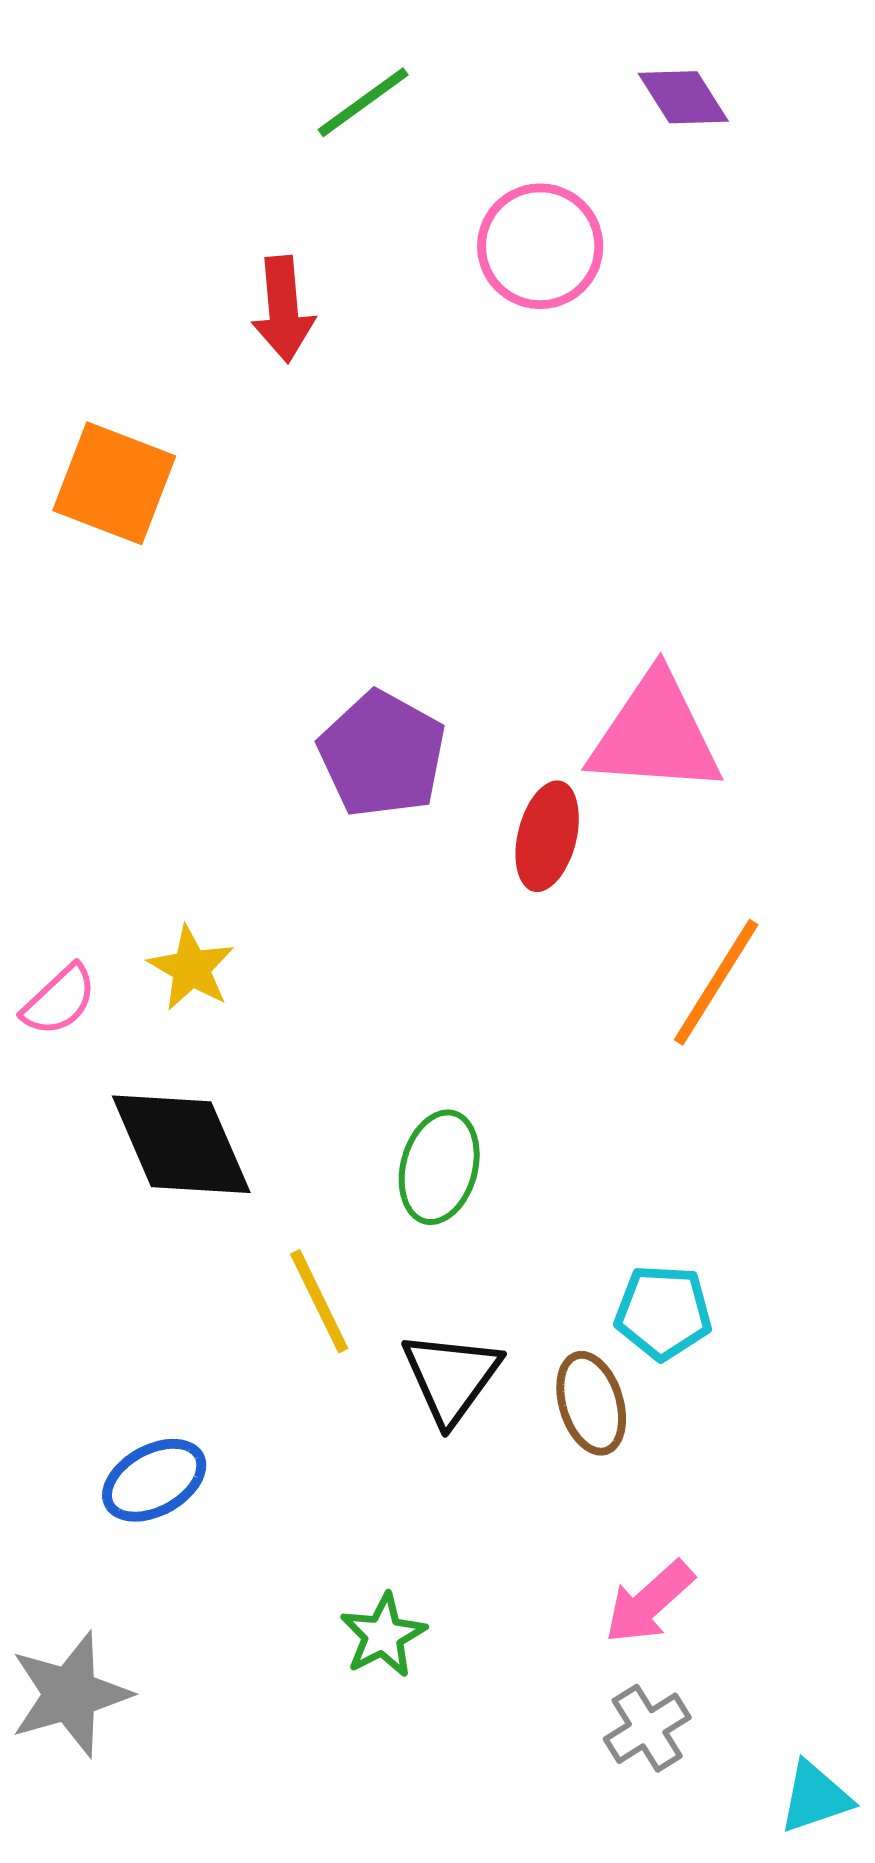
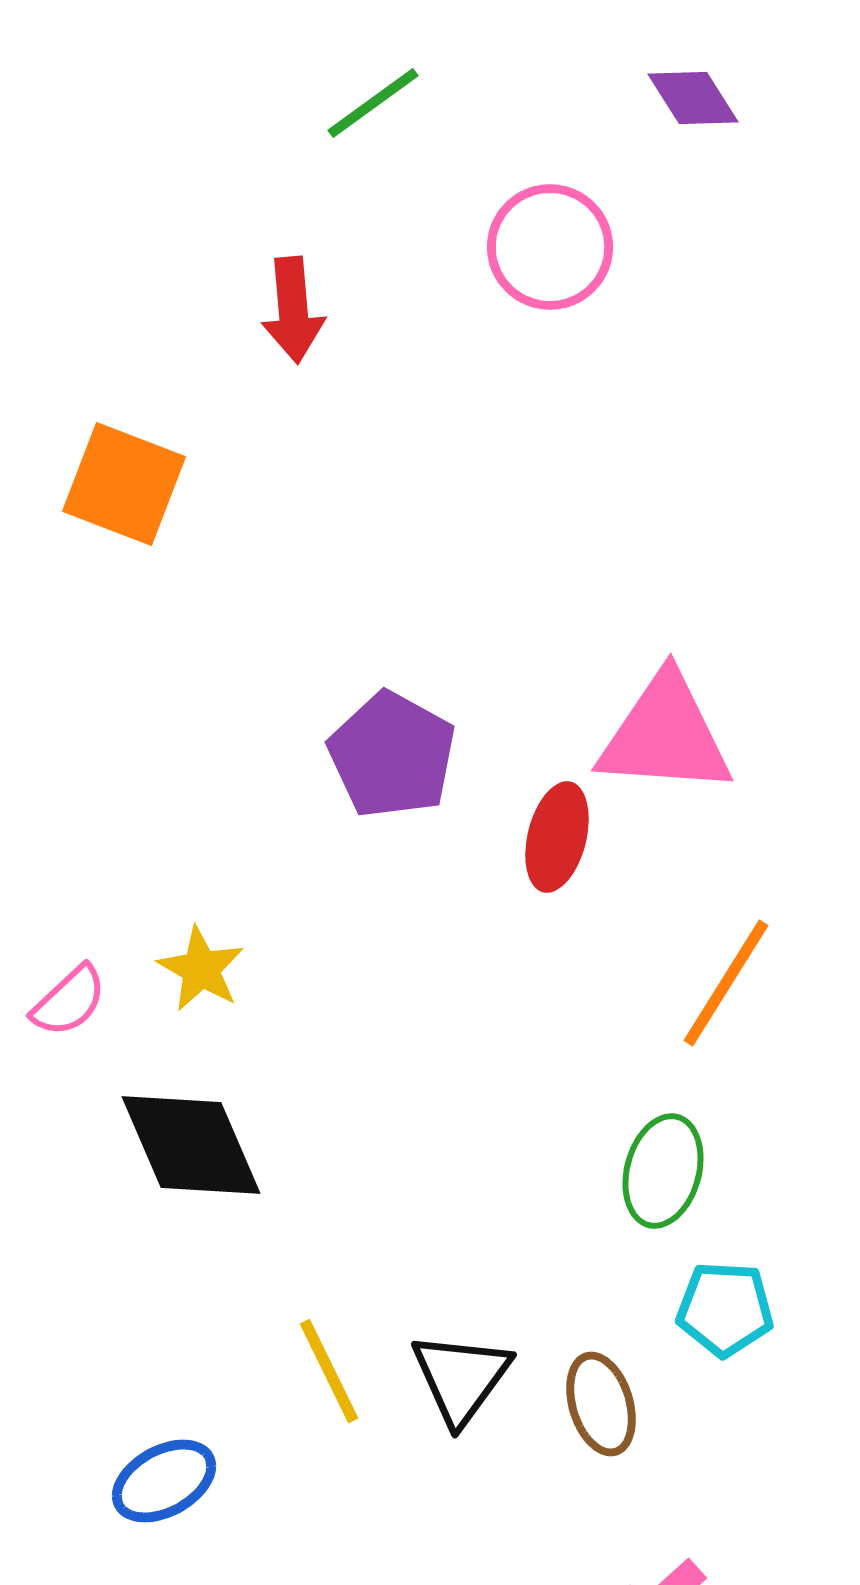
green ellipse: (439, 1167) -> (663, 1171), moved
yellow line: (319, 1301) -> (329, 1371), moved
cyan pentagon: (663, 1312) -> (725, 1309), moved

